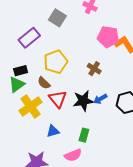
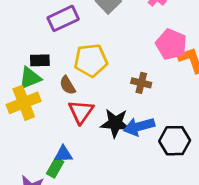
brown cross: (94, 69) -> (141, 83), turned -32
blue arrow: (100, 99) -> (139, 126), size x1.5
yellow cross: (31, 106) -> (24, 103), moved
green rectangle: (84, 135) -> (55, 168), moved

